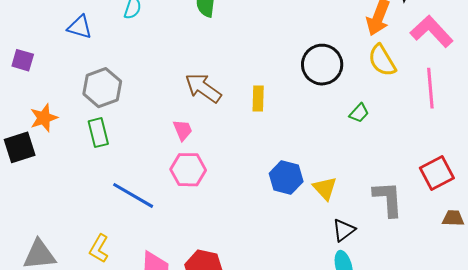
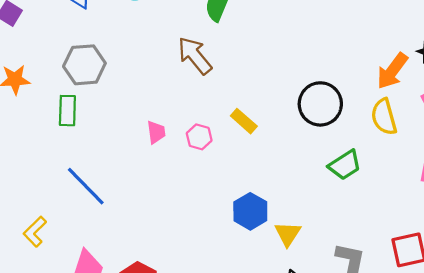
brown arrow: (203, 88) -> (195, 56), moved
yellow rectangle: (258, 99) -> (244, 121), turned -65
green trapezoid: (359, 113) -> (345, 165), size x1.5
pink hexagon: (188, 170) -> (199, 137), moved, size x0.7

